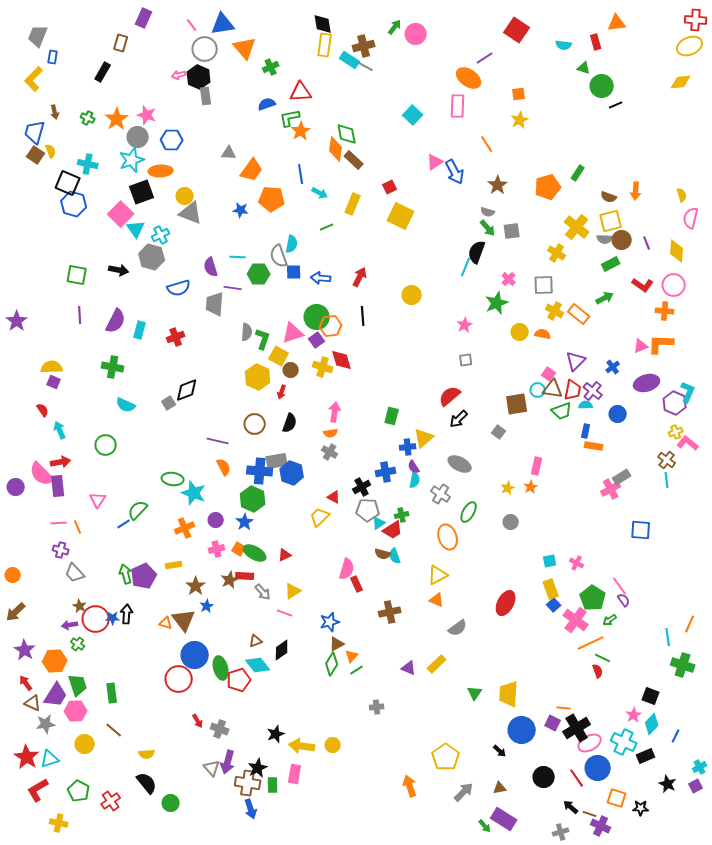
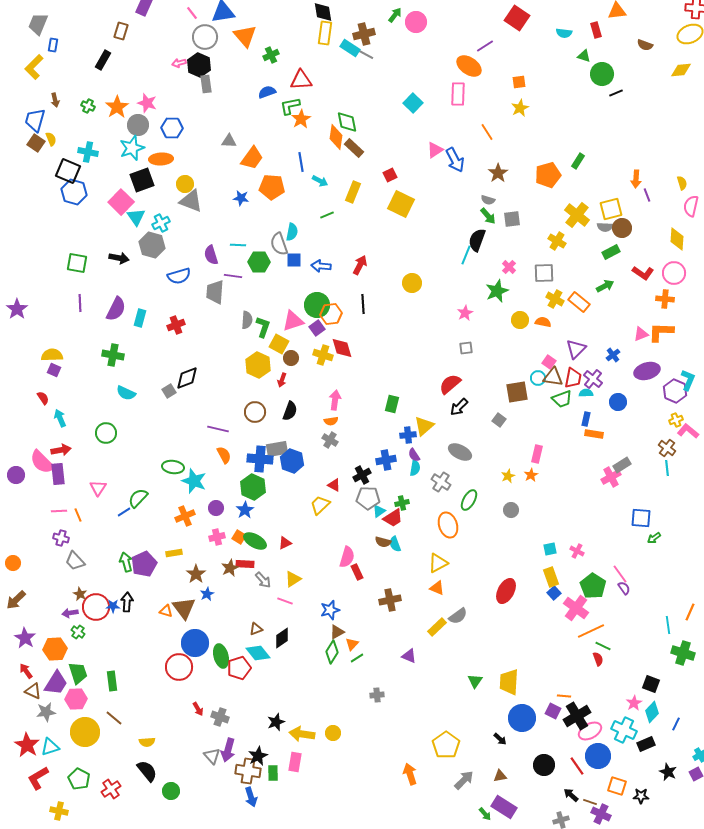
brown semicircle: (609, 197) -> (645, 45), moved
purple line: (647, 243) -> (647, 195), moved
green arrow: (610, 620) -> (654, 538), moved
yellow rectangle: (437, 664) -> (437, 627), moved
yellow circle: (85, 744) -> (85, 732), size x1.5

